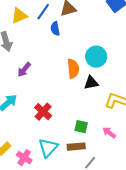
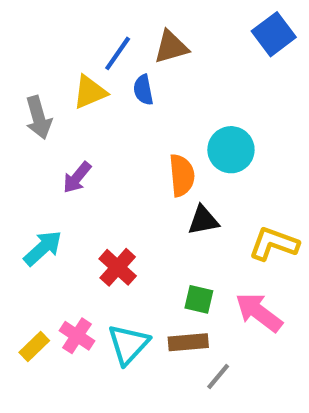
yellow triangle: (19, 16) -> (90, 92), moved
black triangle: (91, 83) -> (203, 220), moved
pink arrow: (109, 133) -> (259, 312), size x1.6
pink cross: (24, 158) -> (77, 336), moved

